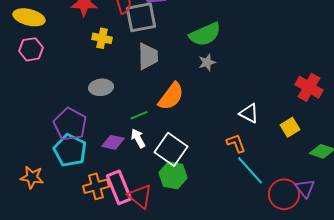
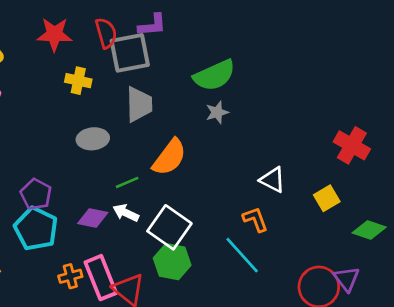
gray ellipse: (101, 87) -> (93, 139), moved
purple pentagon: (70, 124) -> (36, 194), size x0.7
white arrow: (138, 138) -> (126, 213), turned -36
cyan line: (250, 170) -> (242, 255), moved
orange cross: (96, 186) -> (70, 276), size x0.7

